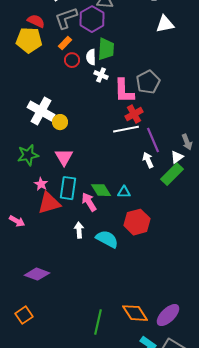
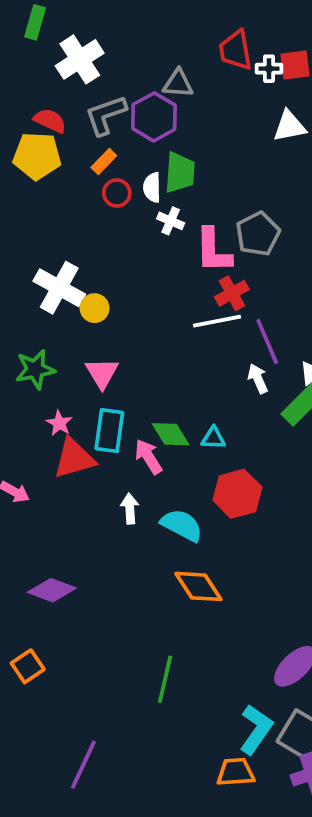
orange diamond: (135, 313) -> (198, 586), moved

